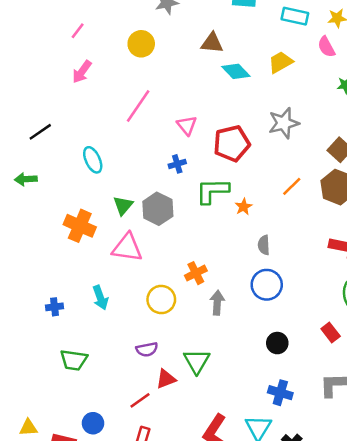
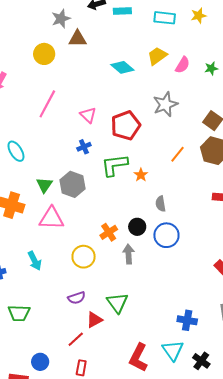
brown triangle: (212, 43) -> (78, 39), moved
pink semicircle: (326, 47) -> (183, 65), moved, turned -114
black circle: (277, 343) -> (137, 227), moved

